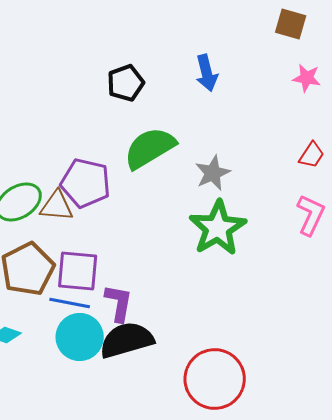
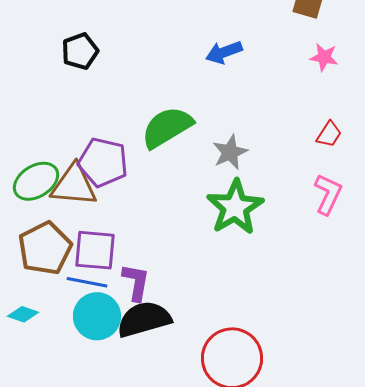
blue arrow: (207, 73) -> (224, 52), turned 84
black pentagon: (126, 83) -> (80, 51), moved
brown triangle: (57, 206) -> (74, 185), size x1.4

